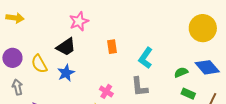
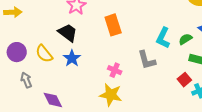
black trapezoid: (66, 47) -> (68, 33), turned -100
orange rectangle: (112, 47) -> (113, 25), size x1.5
cyan L-shape: (146, 58) -> (163, 38), moved

